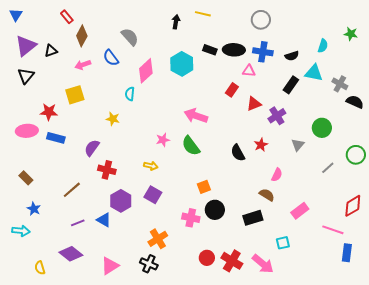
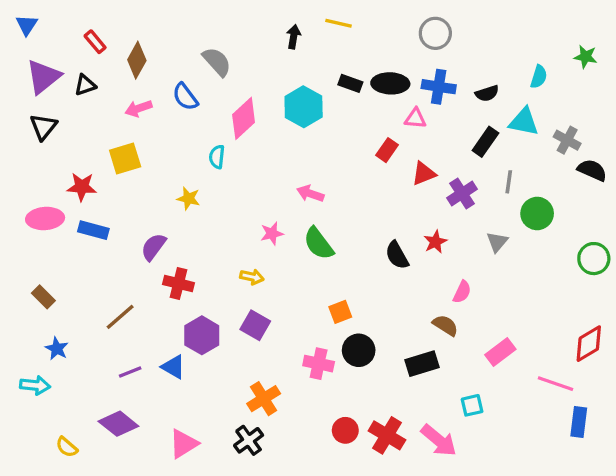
red rectangle: (67, 17) -> (95, 42), moved
pink arrow: (196, 116) -> (310, 193), moved, size x0.7
gray line: (328, 168) -> (509, 182), moved, turned -40
black cross: (149, 264) -> (249, 440), turned 30
yellow semicircle: (40, 268) -> (67, 447), turned -32

